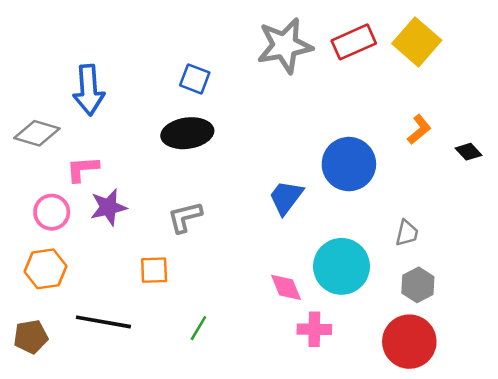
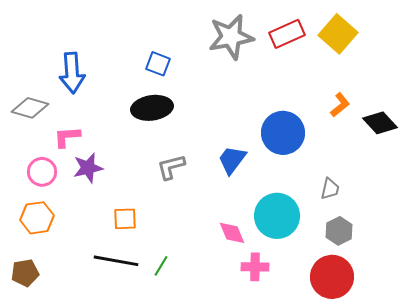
black diamond: (469, 152) -> (380, 123), size x1.6
gray L-shape: (185, 217) -> (171, 167), moved
black line: (103, 322) -> (116, 261), moved

